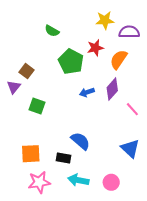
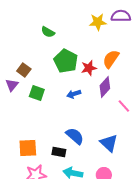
purple semicircle: (129, 32) -> (121, 16), moved
red star: (95, 48) -> (89, 68), moved
blue arrow: (87, 92) -> (74, 94), moved
green square: (37, 106) -> (37, 93), moved
blue triangle: (130, 148) -> (109, 143), moved

